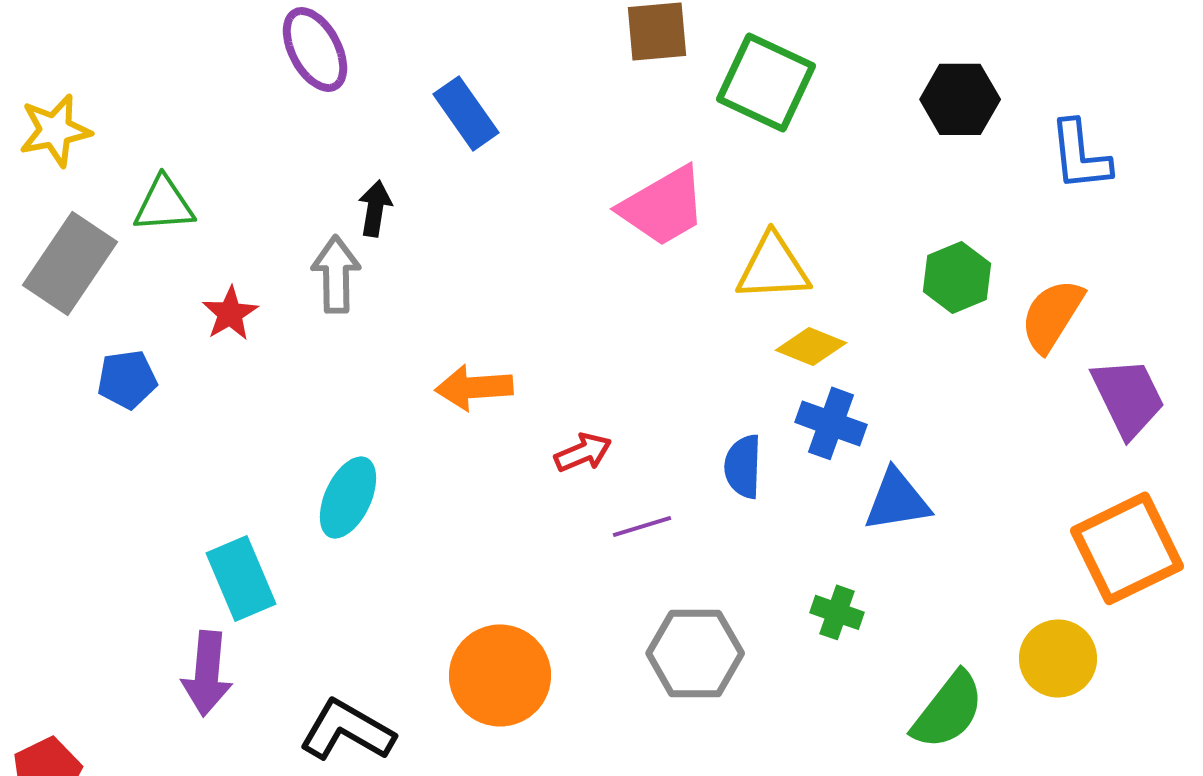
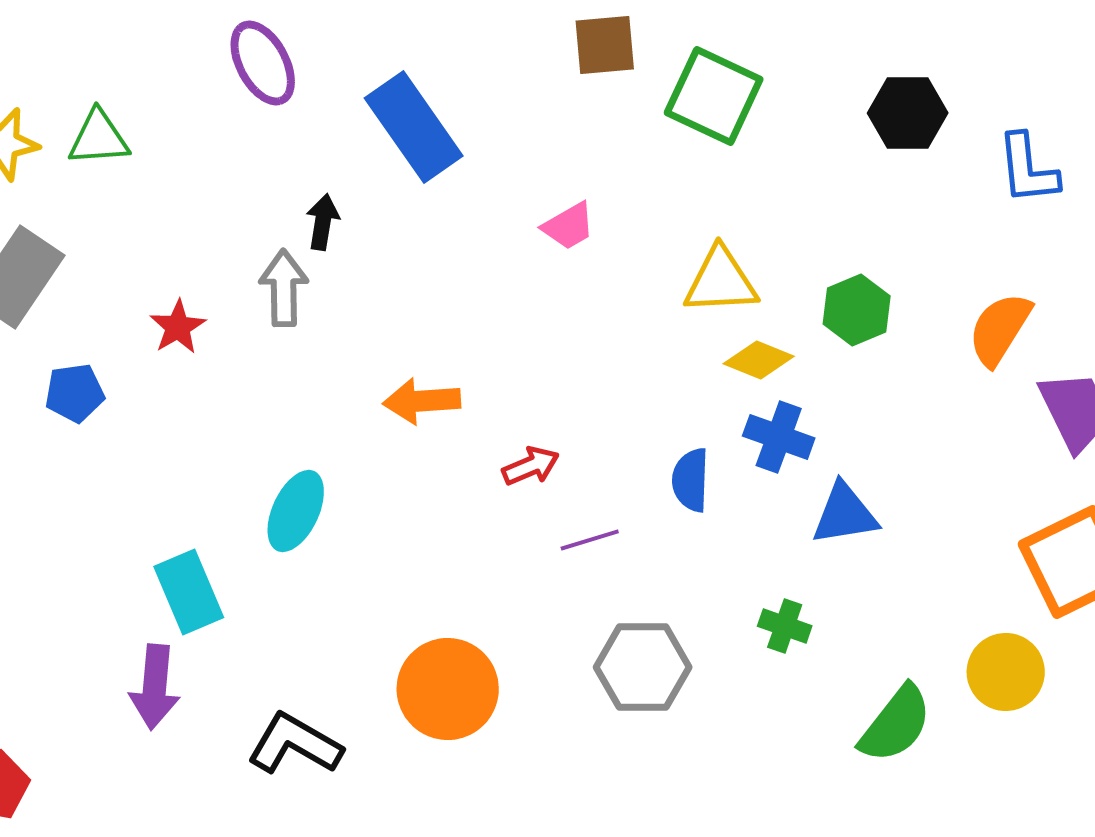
blue rectangle: (466, 113) -> (414, 127), size x1.5
green triangle: (164, 204) -> (99, 138), moved
pink trapezoid: (663, 206) -> (569, 226), moved, size x0.6
green hexagon: (957, 277) -> (857, 310), moved

